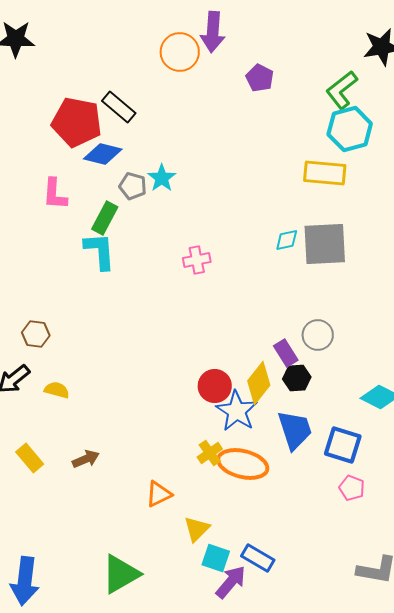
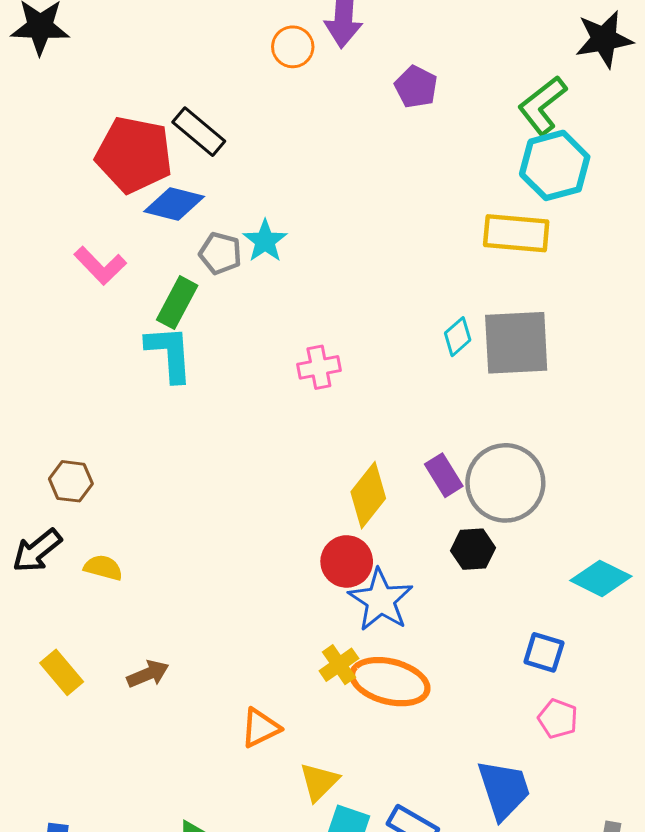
orange circle: (180, 52) -> (293, 47), size x0.7
pink L-shape: (55, 194) -> (100, 266), turned -48
cyan diamond: (287, 240) -> (458, 337), turned -30
gray circle: (318, 335) -> (505, 483), size x1.6
purple rectangle: (286, 353) -> (444, 475), moved
yellow diamond: (259, 383) -> (368, 495), moved
blue trapezoid: (295, 430) -> (504, 790), moved
blue square: (343, 445) -> (544, 652), size x0.7

